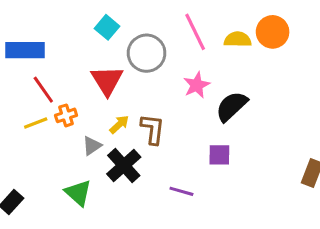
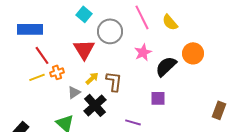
orange circle: (273, 32) -> (193, 53), moved
yellow semicircle: (238, 39) -> (170, 22), turned -132

